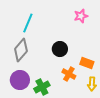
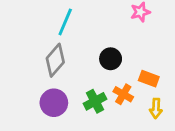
green cross: (42, 87) -> (95, 101), moved

